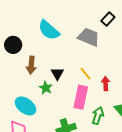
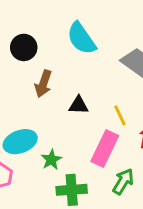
black triangle: (57, 74) -> (79, 105), turned 48
green star: (46, 88) -> (51, 160), moved
cyan ellipse: (25, 106) -> (20, 142), turned -70

